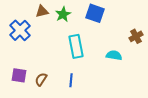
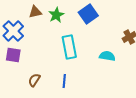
blue square: (95, 13) -> (88, 14), turned 36
purple square: (19, 75) -> (13, 55), moved

